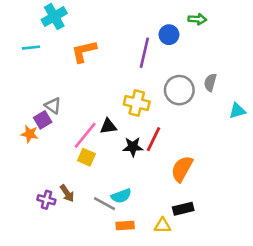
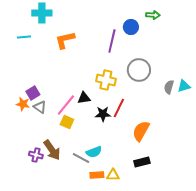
cyan cross: (54, 17) -> (42, 13), turned 30
gray semicircle: (210, 82) -> (169, 87), moved
gray triangle: (53, 106) -> (40, 107), moved
brown arrow: (67, 193) -> (52, 150), size x1.5
yellow triangle: (163, 226) -> (113, 175), moved

